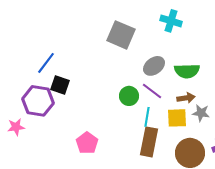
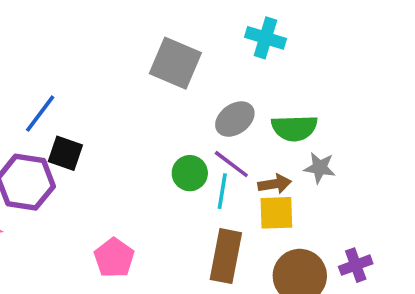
brown arrow: (186, 98) -> (275, 184), moved
gray star: (201, 113) -> (320, 168), moved
cyan line: (147, 117) -> (222, 191), moved

